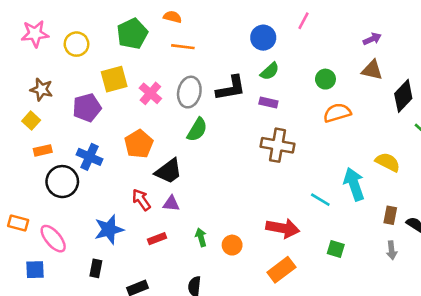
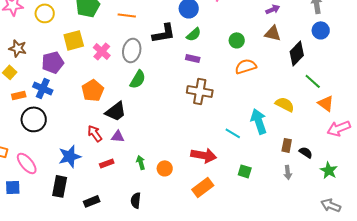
black L-shape: (231, 88) -> (164, 33), moved
blue cross: (89, 157) -> (43, 88), moved
black rectangle: (96, 268) -> (60, 186), size x1.5

